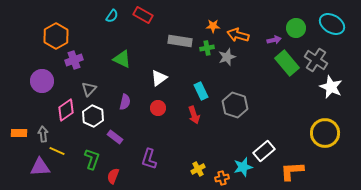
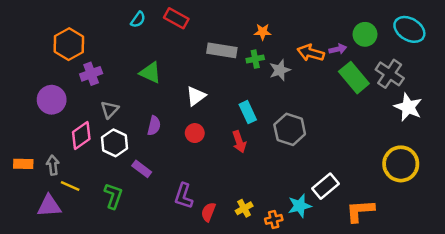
orange arrow: (238, 35) -> (311, 53), moved
red semicircle: (113, 176) -> (208, 212), moved

